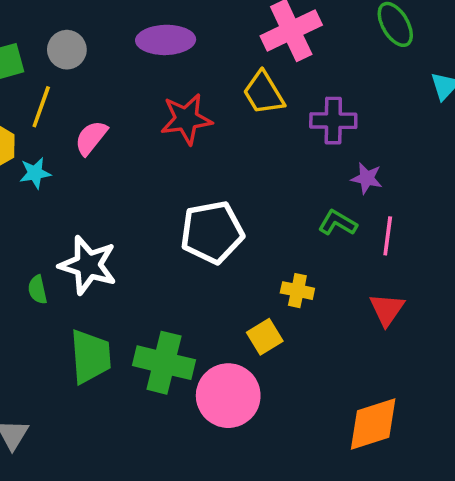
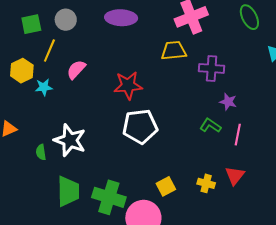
yellow trapezoid: (264, 93) -> (174, 51), turned 112
red star: (186, 119) -> (128, 85), moved
yellow cross: (297, 291) -> (206, 183), moved

